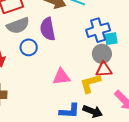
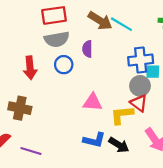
purple semicircle: (48, 29) -> (87, 49), size x0.7
red triangle: (104, 70) -> (139, 103), turned 30

